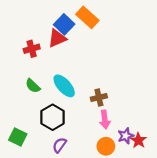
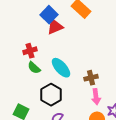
blue square: (64, 24) -> (49, 15), moved
red cross: (32, 49) -> (30, 51), moved

